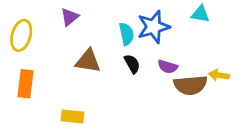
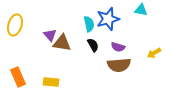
purple triangle: (70, 17) -> (50, 35), moved, turned -32
yellow arrow: (219, 75) -> (154, 53), turned -40
orange rectangle: (26, 84) -> (18, 77), moved, turned -30
brown semicircle: (190, 85) -> (119, 65), moved

